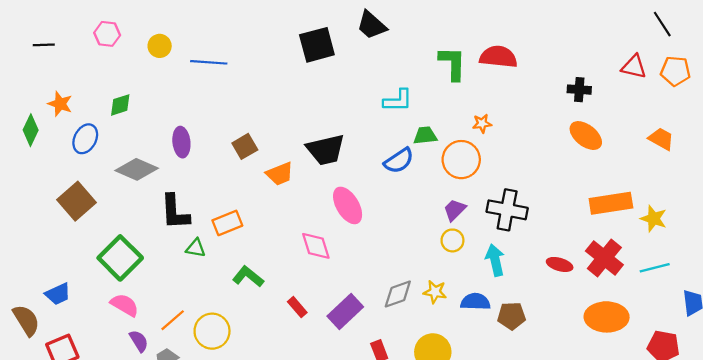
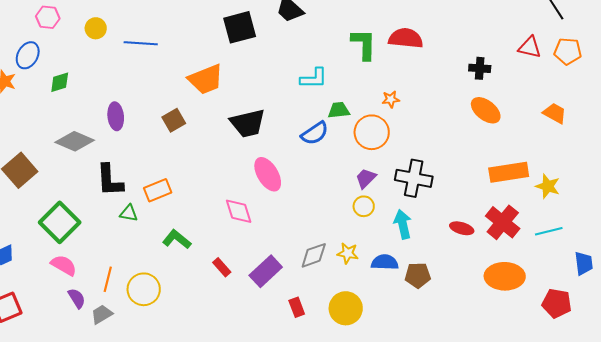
blue ellipse: (85, 139) -> (28, 55), moved
orange trapezoid: (280, 174) -> (206, 79), moved, size x1.4
orange line: (173, 320) -> (108, 279), turned -35

